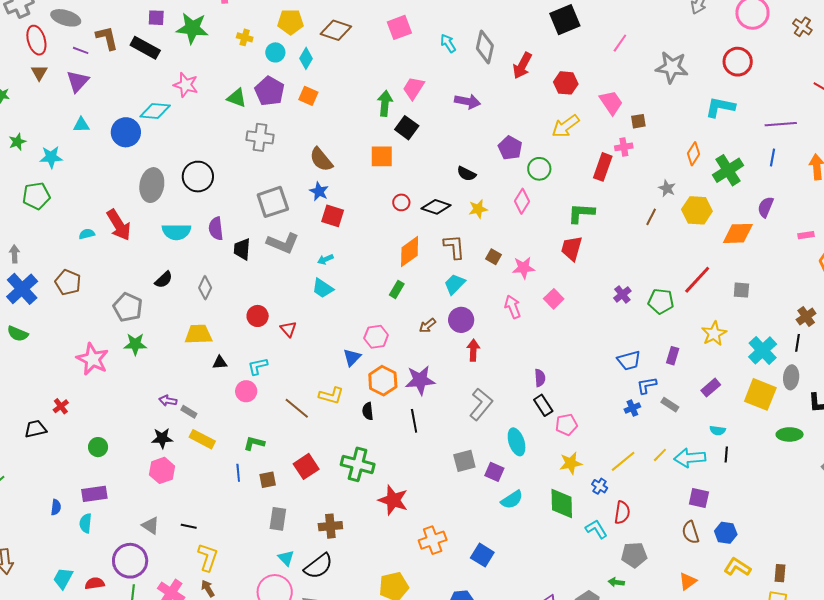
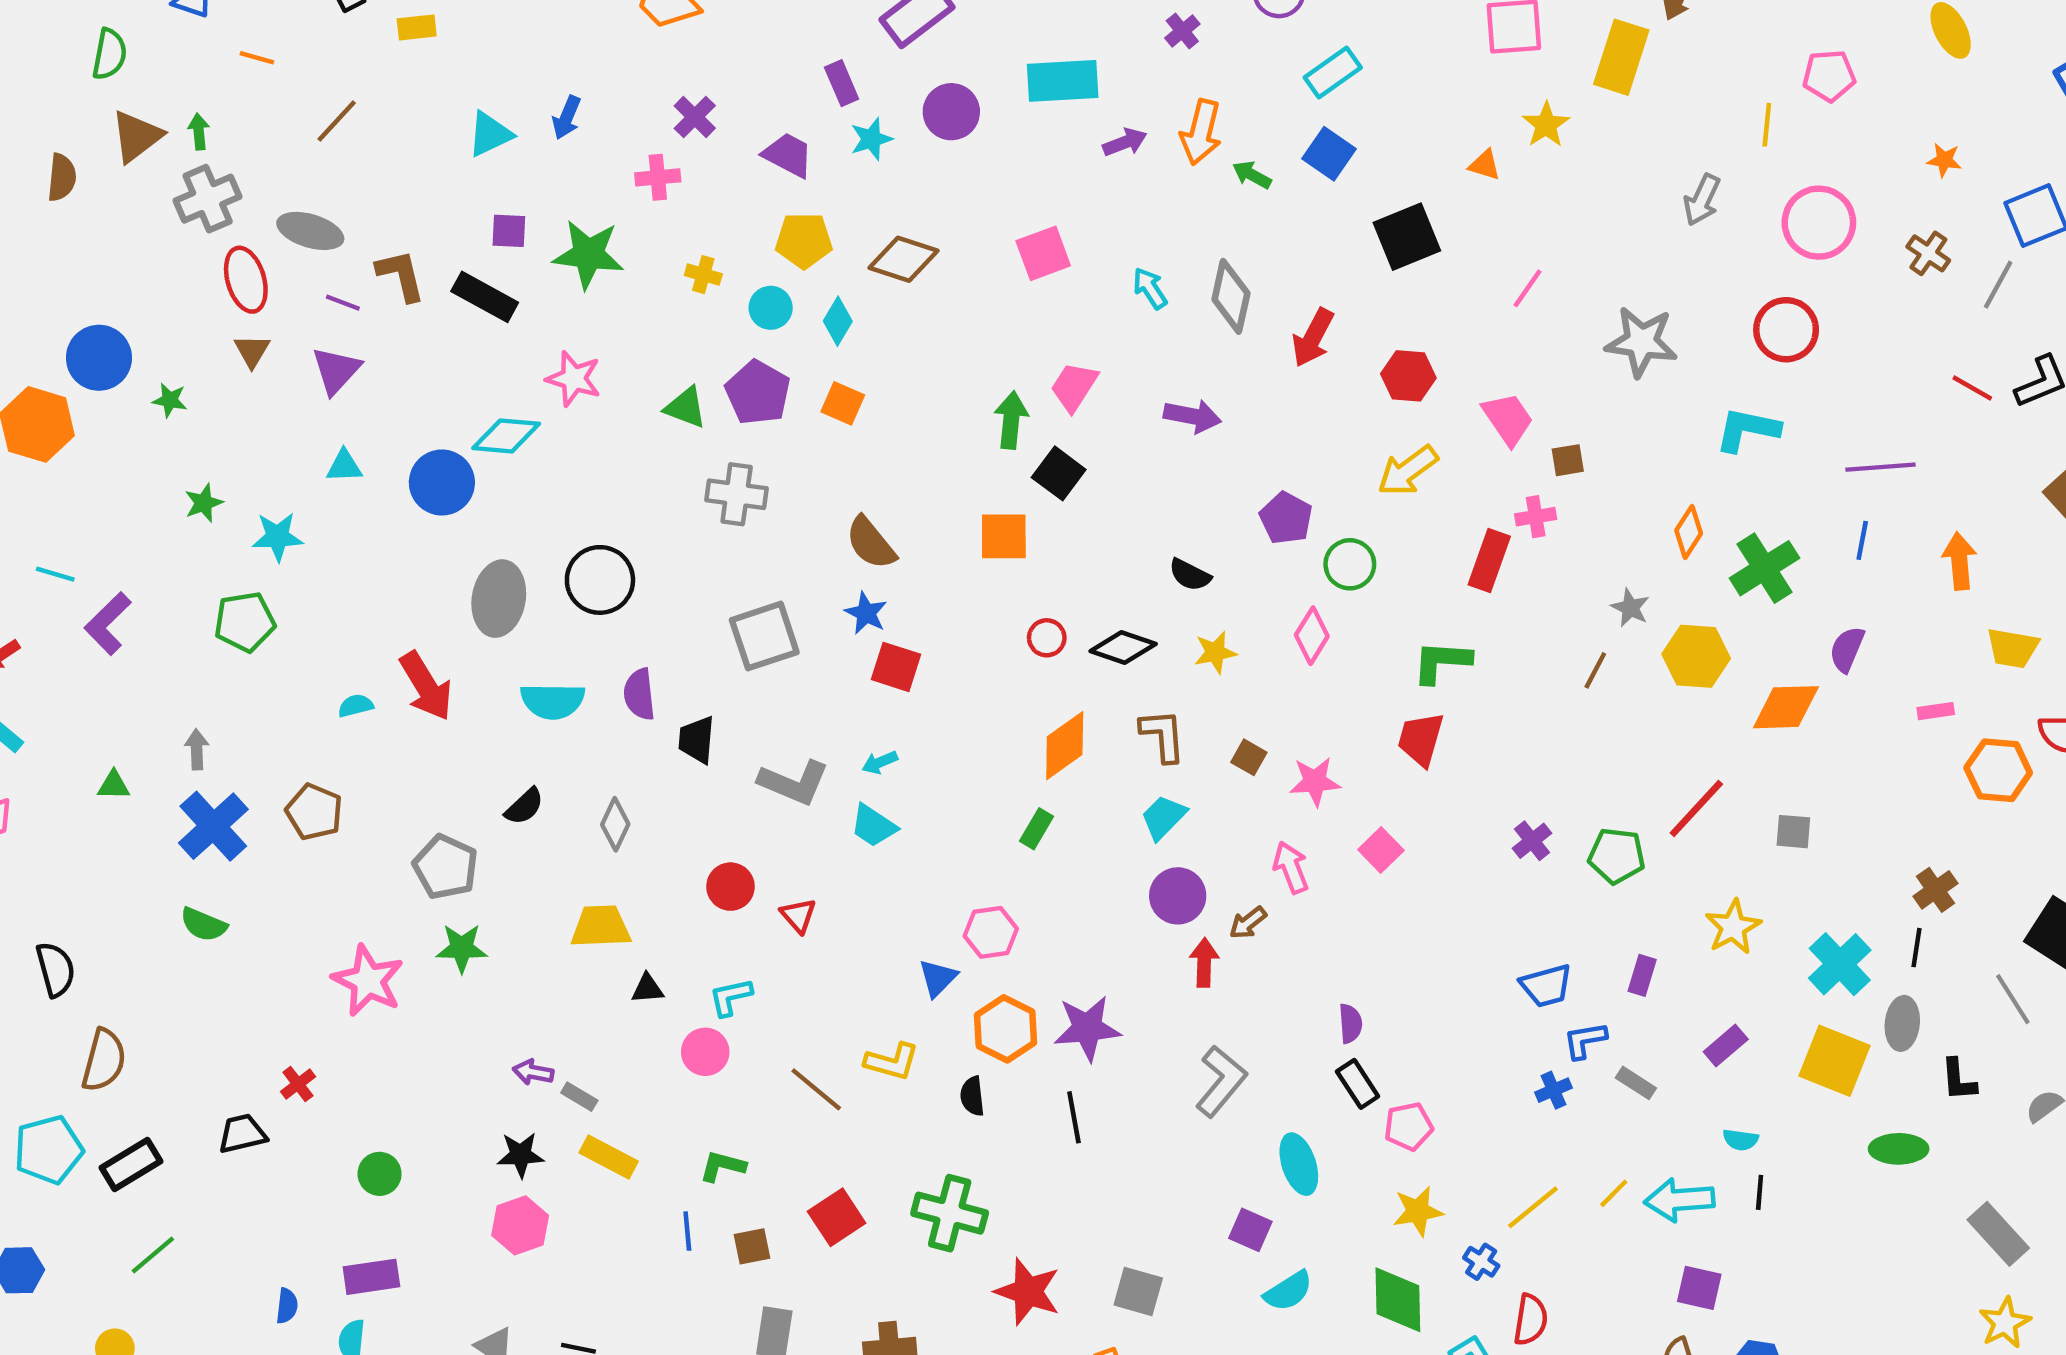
gray L-shape: (283, 243) -> (794, 783), moved
brown arrow: (427, 326) -> (1248, 923), moved
gray square: (464, 461) -> (1138, 1292), moved, turned 30

